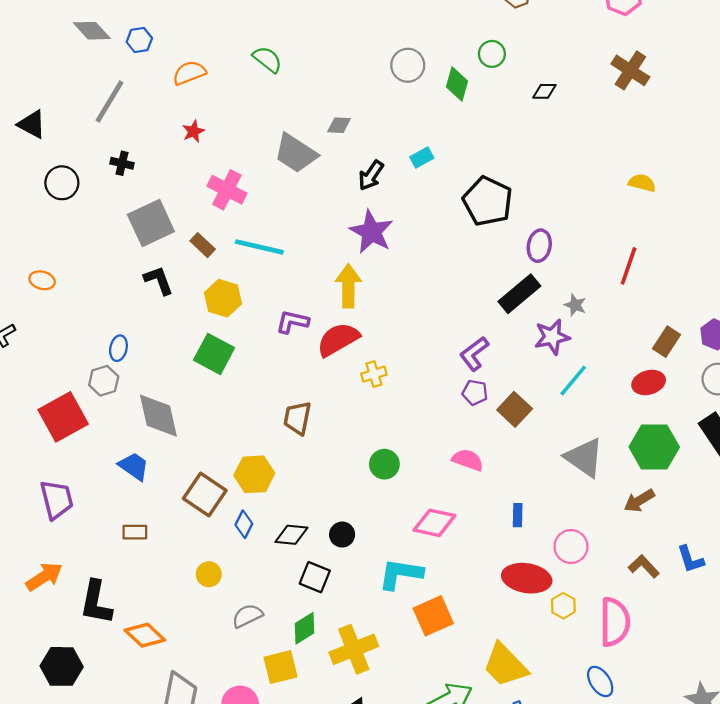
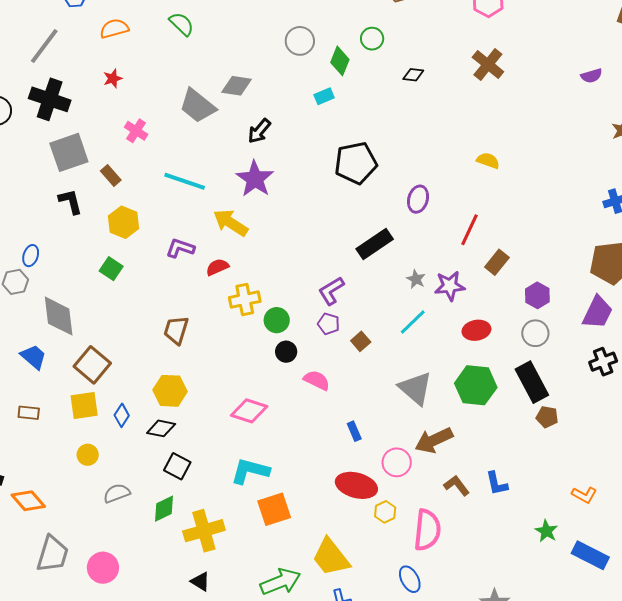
gray diamond: (339, 125) -> (237, 86), size x1.4
cyan rectangle: (422, 157) -> (324, 96), moved
black cross: (122, 163) -> (50, 99), size x2.0
pink cross: (227, 190) -> (136, 131), size x0.7
black pentagon: (488, 201) -> (356, 163), turned 30
purple ellipse: (539, 246) -> (418, 199), moved
cyan line: (259, 247) -> (185, 181), moved
yellow arrow: (348, 286) -> (231, 223), turned -63
gray star: (575, 305) -> (416, 279), moved
purple star: (552, 337) -> (450, 286), moved
red semicircle: (338, 339) -> (217, 267), size x0.6
brown rectangle: (666, 342) -> (497, 262), moved
green square: (214, 354) -> (111, 269), size x0.7
yellow cross: (374, 374) -> (245, 299), size x1.4
brown square: (515, 409) -> (361, 341), size x0.7
green circle: (384, 464) -> (277, 320), moved
yellow hexagon: (254, 474) -> (170, 391), moved
brown square: (205, 494) -> (92, 365), moved
brown arrow: (639, 501) -> (434, 440), moved, size x1.4
blue rectangle: (518, 515) -> (354, 431), turned -30
pink diamond: (434, 523) -> (249, 411), moved
black circle: (342, 535) -> (286, 352), moved
yellow square: (281, 667) -> (84, 405), moved

